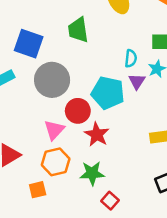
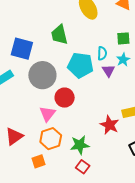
cyan pentagon: (108, 93) -> (80, 65), moved
red star: (97, 134) -> (109, 125), moved
red square: (110, 201) -> (83, 167), moved

